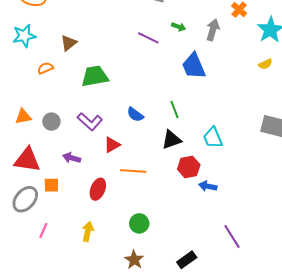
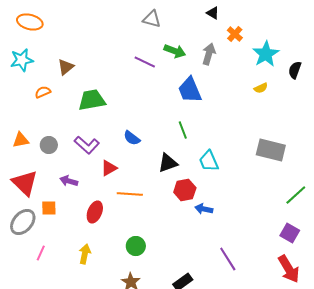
green arrow: (179, 27) -> (175, 51), size x1.5
green line: (175, 109) -> (183, 130), moved
red triangle: (27, 160) -> (25, 183), turned 36

